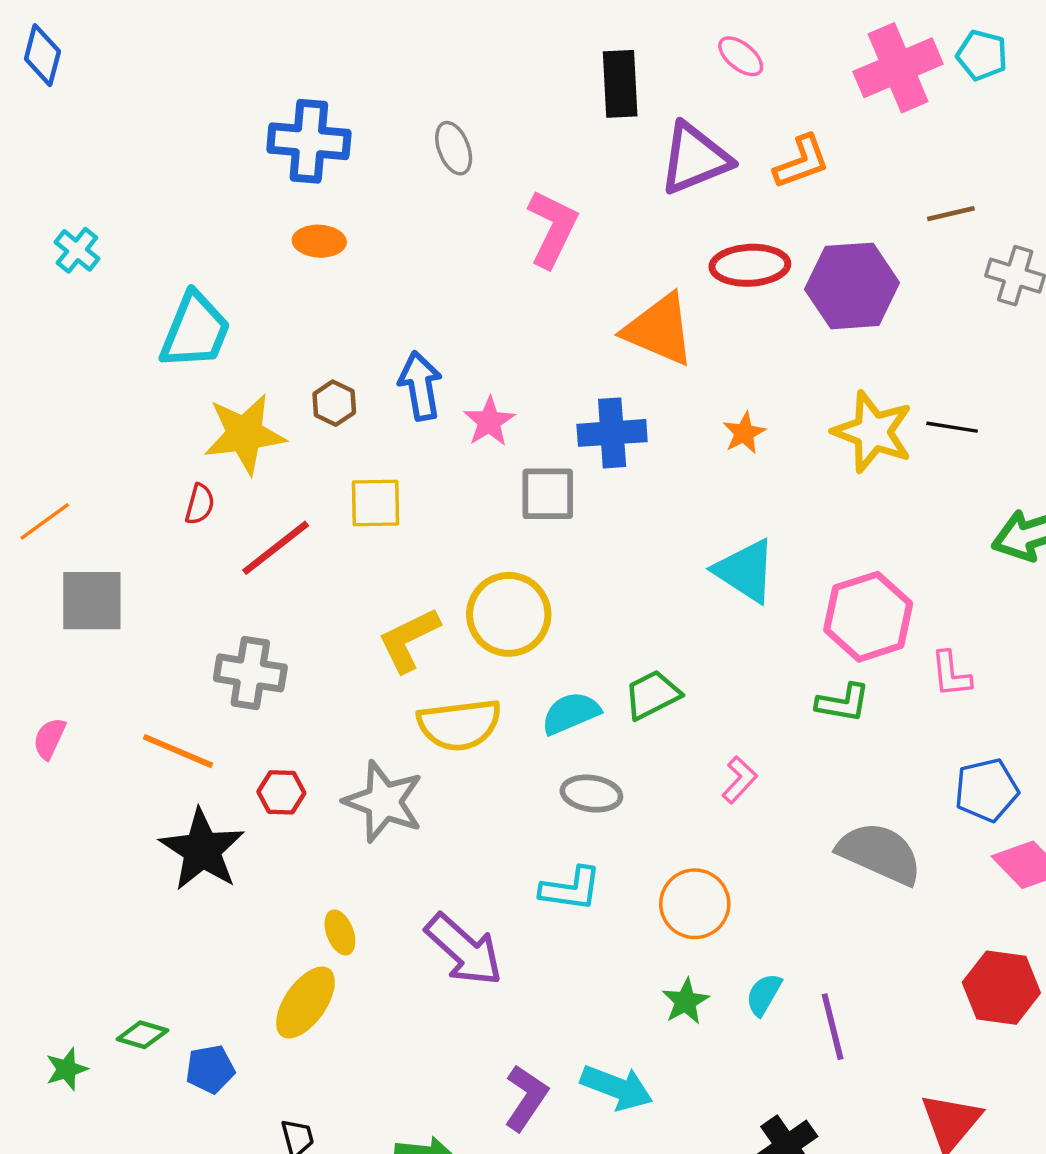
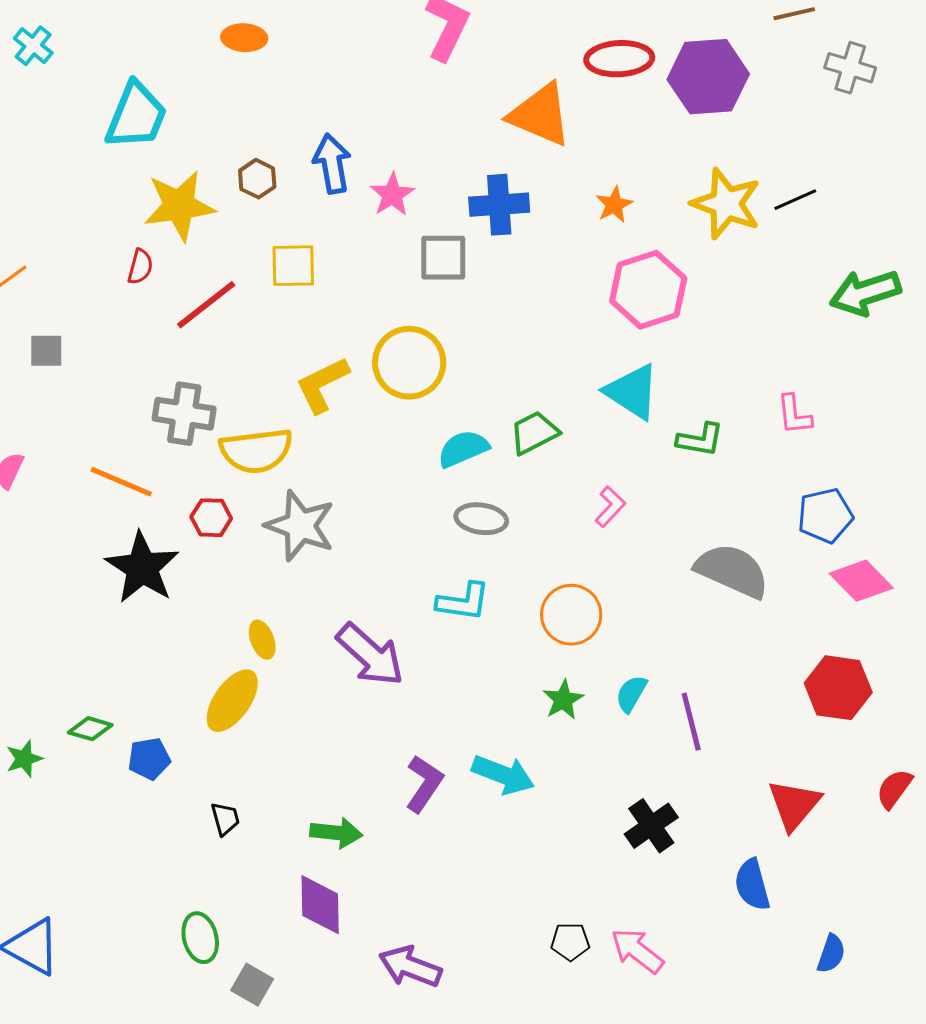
black line: (952, 427) -> (795, 200), turned -33
cyan triangle: (745, 571) -> (632, 392), moved
gray square: (92, 601) -> (46, 351), size x0.6
pink hexagon: (868, 617) -> (648, 290), moved
yellow semicircle: (459, 725) -> (256, 451), moved

